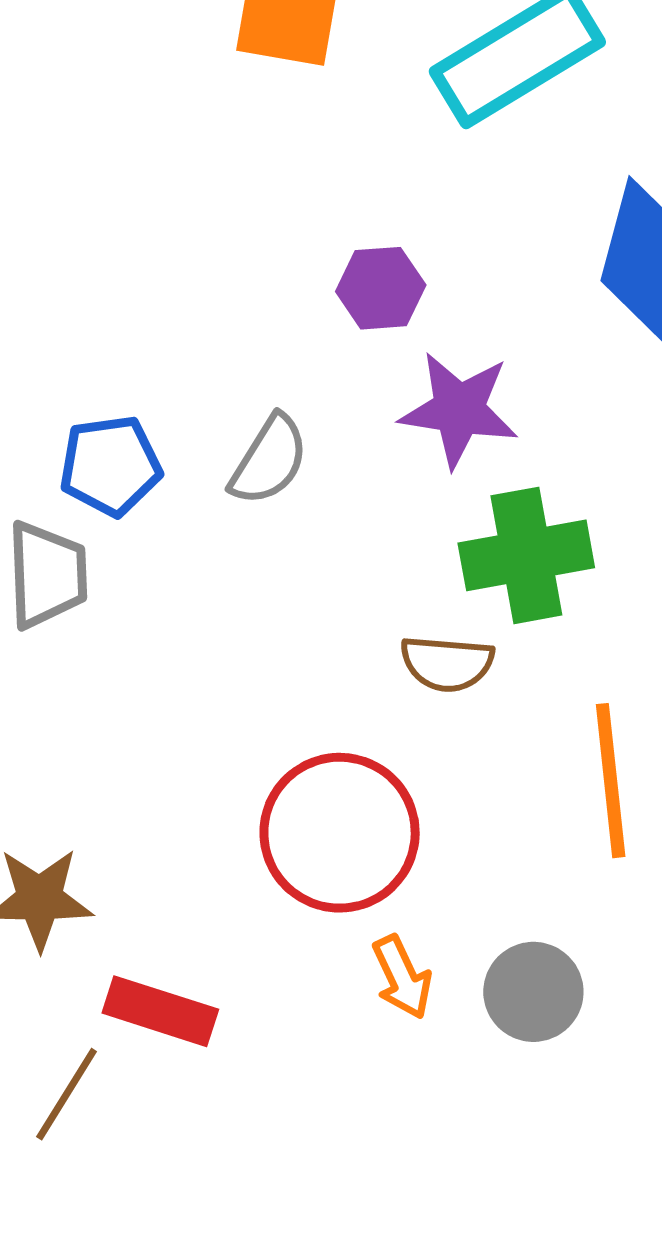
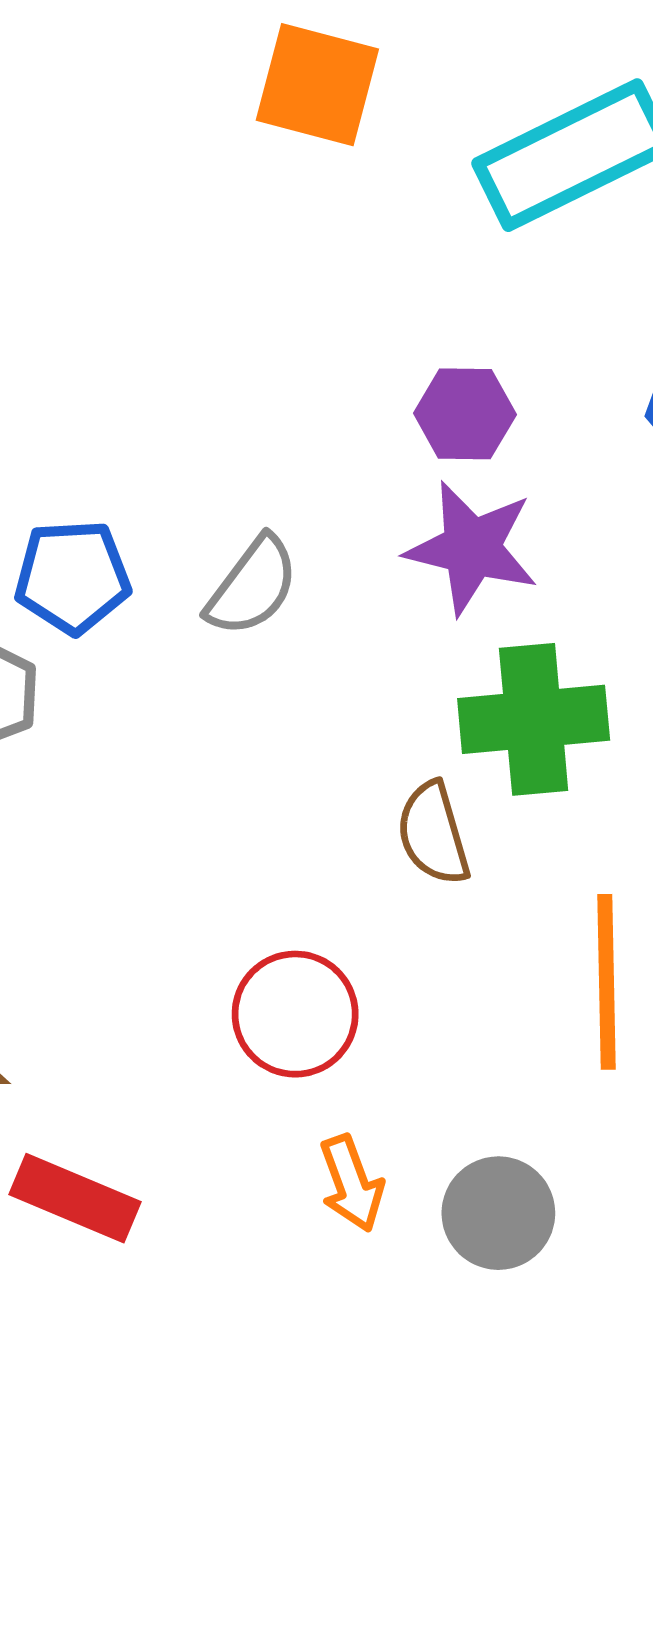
purple hexagon: (381, 288) -> (465, 414), moved
brown semicircle: (447, 663) -> (433, 833), turned 64
red circle: (340, 833) -> (295, 1014), size x0.7

